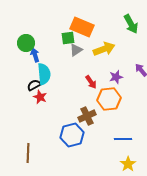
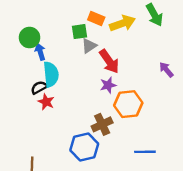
orange rectangle: (82, 27) -> (96, 18), size x0.6
yellow arrow: (104, 49) -> (122, 23), moved
purple star: (116, 77) -> (108, 85), moved
red arrow: (91, 82) -> (109, 61), moved, size x1.5

